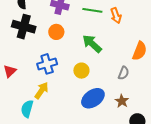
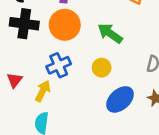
orange circle: (56, 32) -> (65, 25), size x1.6
yellow arrow: (42, 90) -> (43, 91), moved

